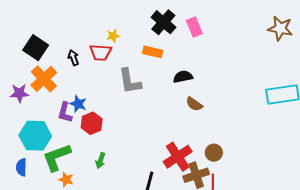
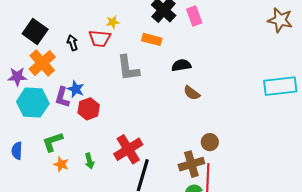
cyan hexagon: (35, 136) -> (33, 103), moved
green L-shape: (57, 157) -> (53, 142), size x0.7
red cross: (178, 157) -> (128, 149), moved
green arrow: (101, 160) -> (89, 161), moved, turned -35

